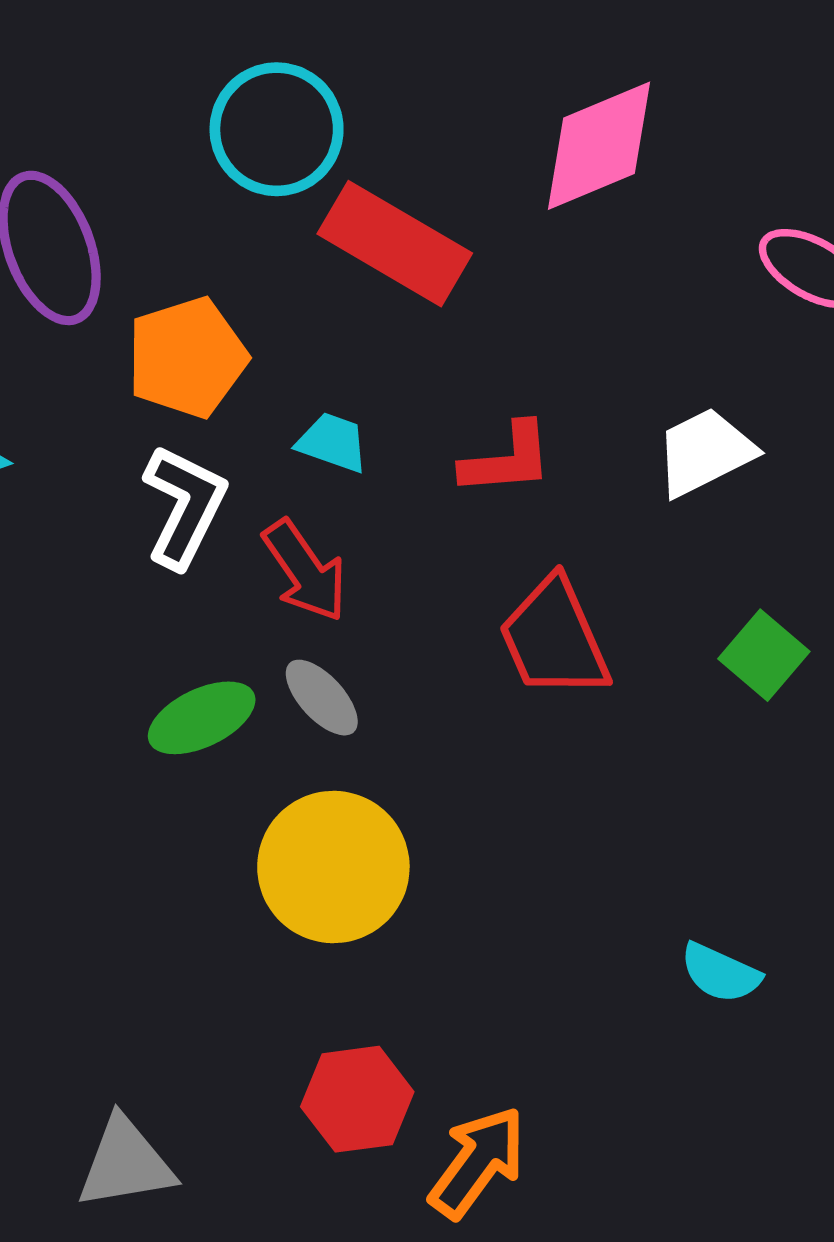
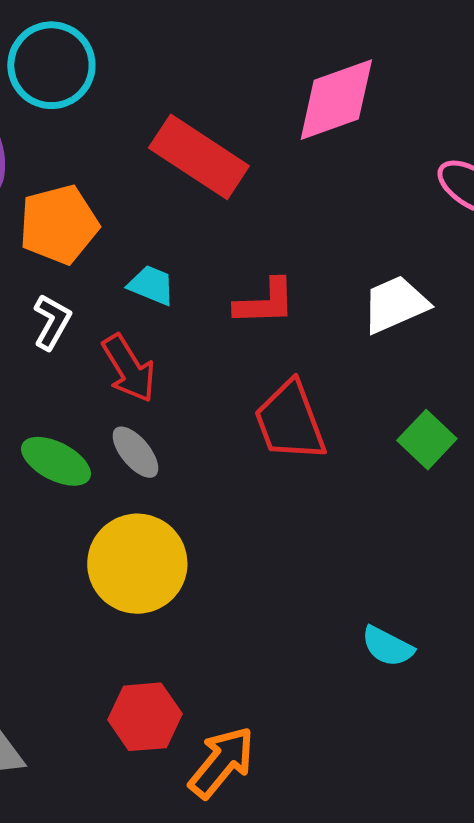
cyan circle: (277, 129) -> (51, 65), moved
white L-shape: (184, 506) -> (52, 322), size x0.7
green ellipse: (202, 718) -> (56, 461), turned 50

